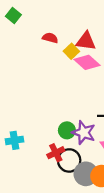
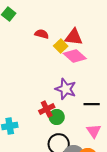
purple star: (84, 133) -> (66, 89), moved
red cross: (56, 153) -> (47, 109), moved

